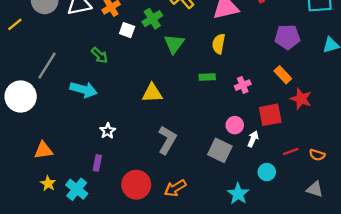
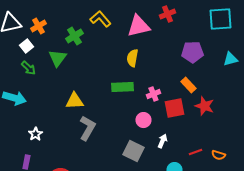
white square: (127, 30) -> (26, 46), moved, turned 32
green triangle: (174, 44) -> (57, 58), moved
green rectangle: (207, 77) -> (122, 87), size x1.5
red square: (270, 115) -> (174, 108), moved
pink circle: (235, 125) -> (143, 120), moved
gray L-shape: (167, 140) -> (87, 128), moved

